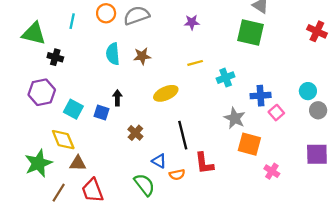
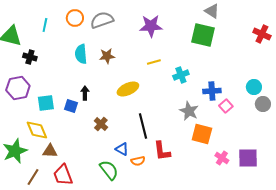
purple star: (192, 22) -> (151, 26), size x1.6
cyan square: (73, 109) -> (46, 103), turned -36
purple square: (317, 154) -> (248, 158), moved

